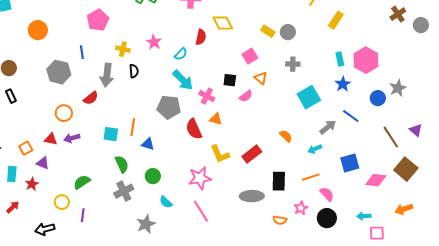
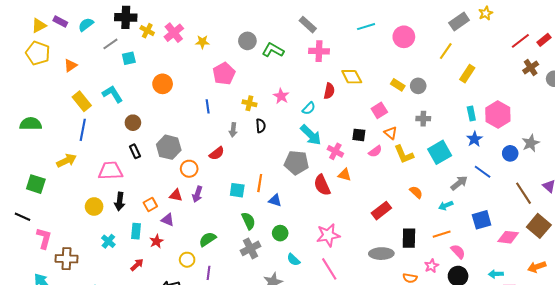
gray hexagon: (59, 72) -> (169, 147), moved
gray arrow: (107, 75) -> (233, 130), size x0.6
purple arrow: (72, 138) -> (197, 194), turned -56
yellow L-shape: (220, 154) -> (404, 154), moved

